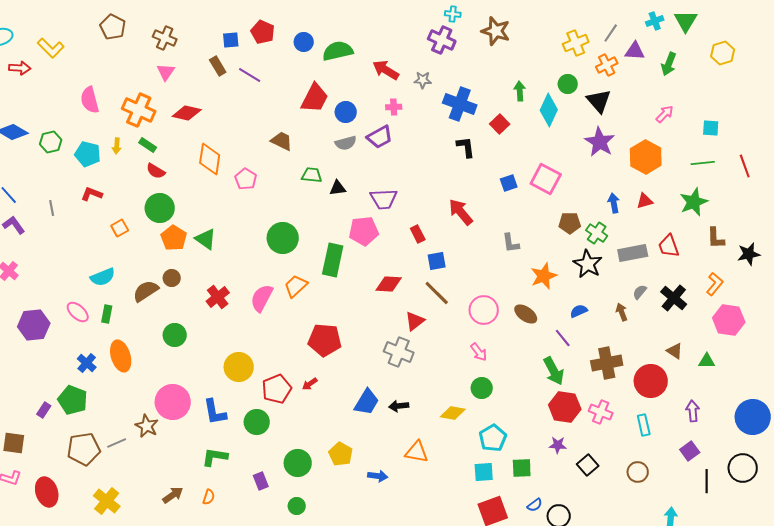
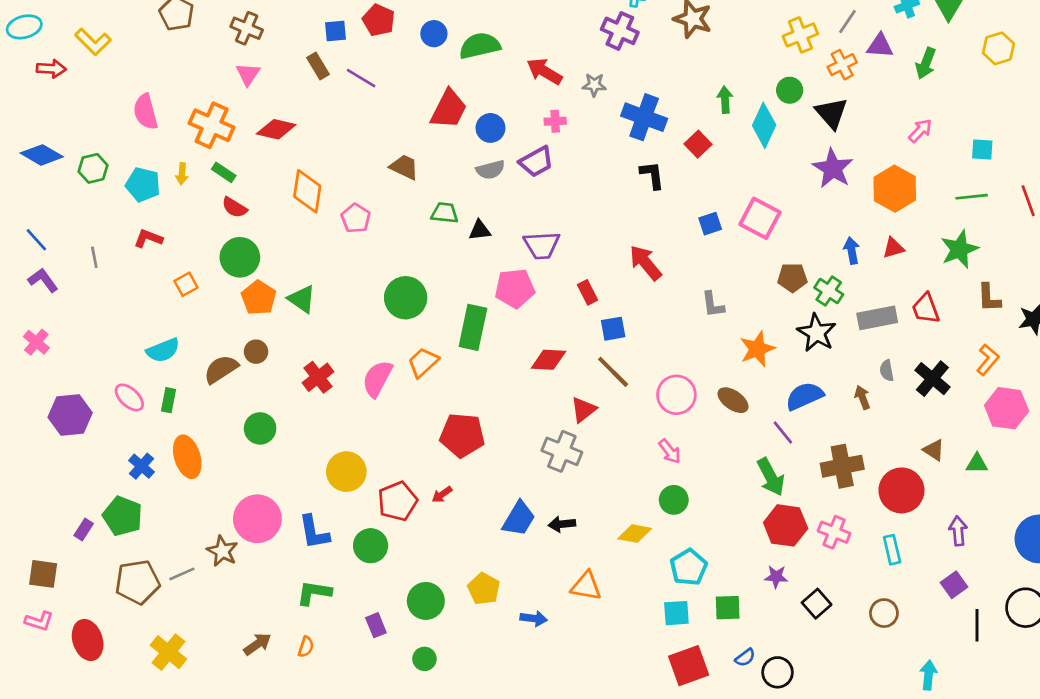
gray semicircle: (640, 292) -> (887, 371), turned -49
blue semicircle: (579, 311) -> (804, 396), size x1.6

